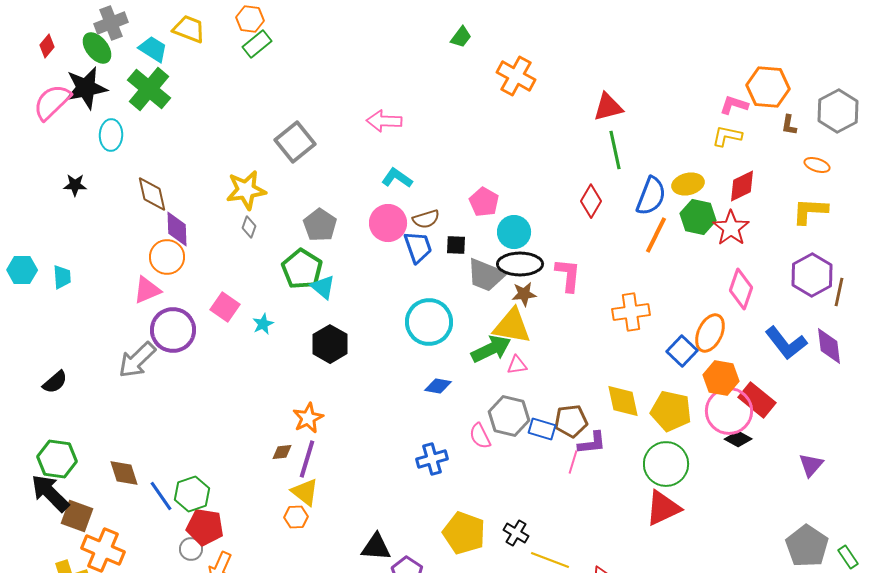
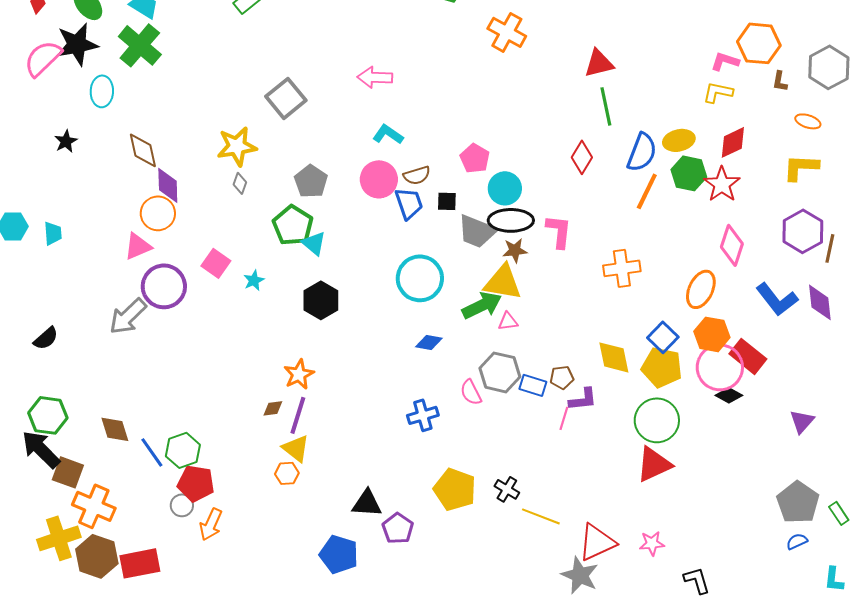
black star: (75, 185) -> (66, 141), turned -30
blue square: (682, 351) -> (663, 337), moved
brown pentagon: (571, 421) -> (562, 377), size x0.7

